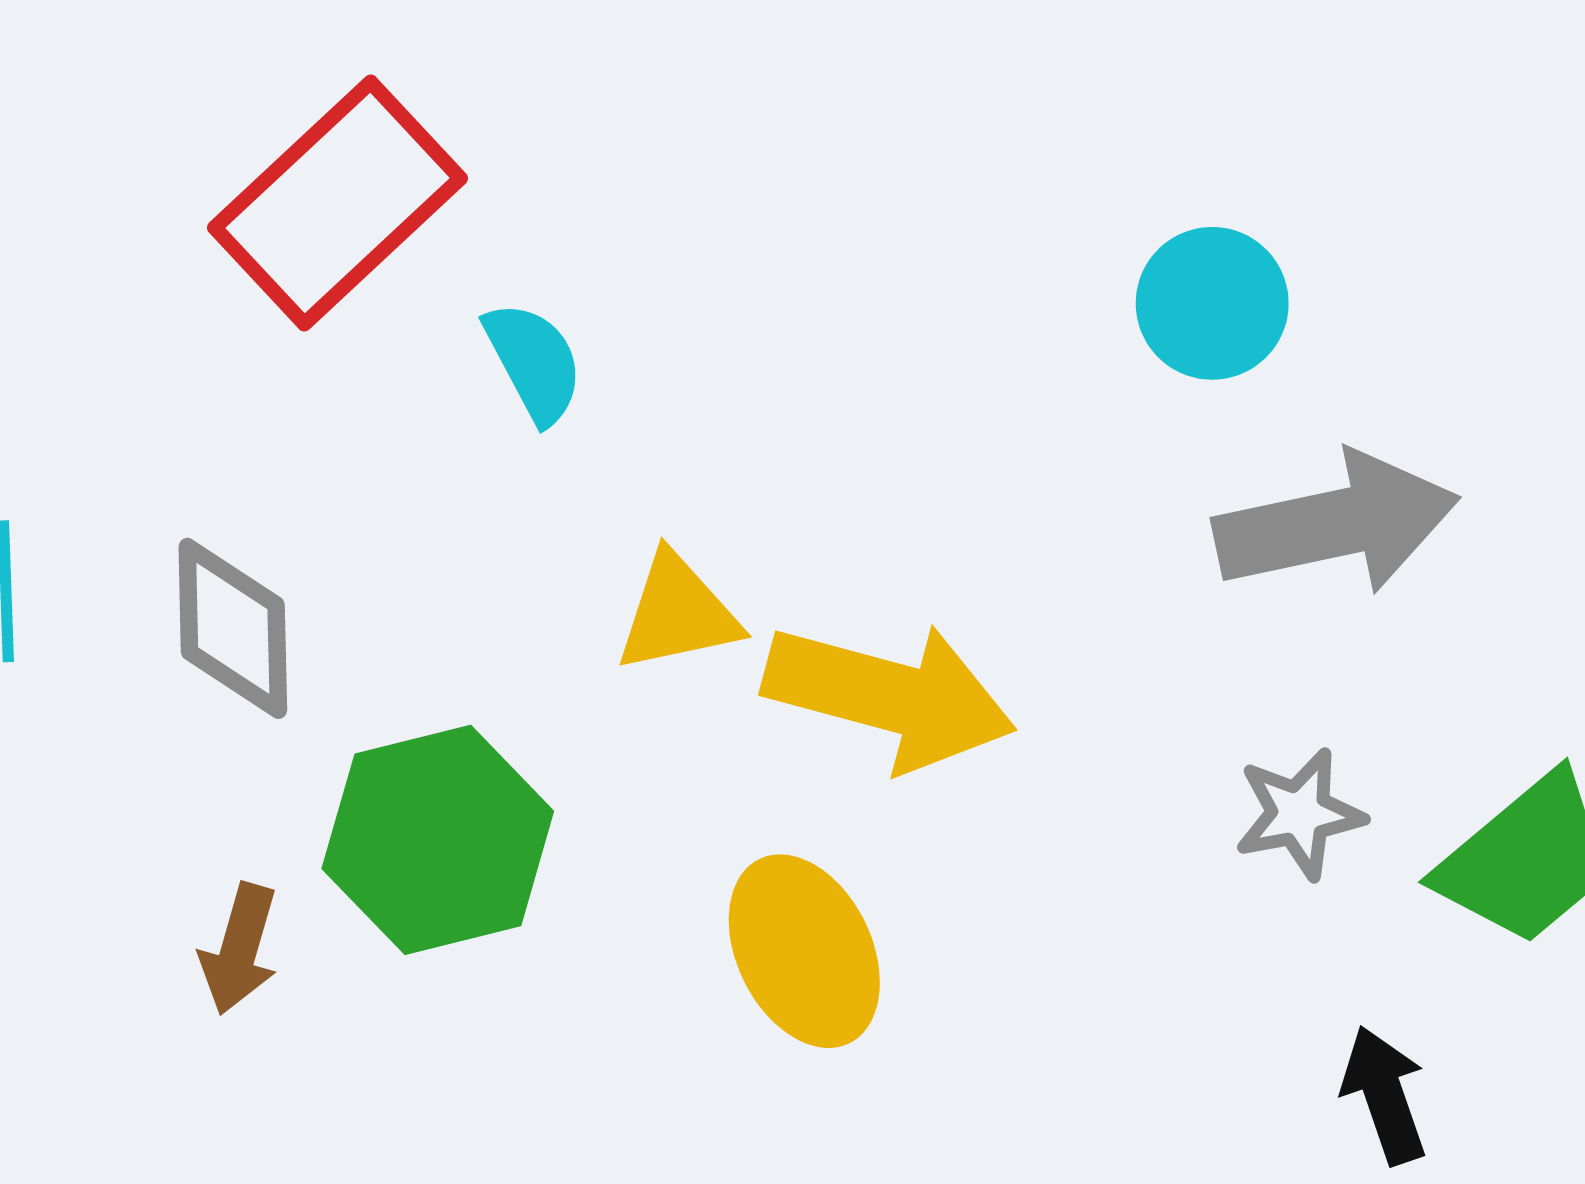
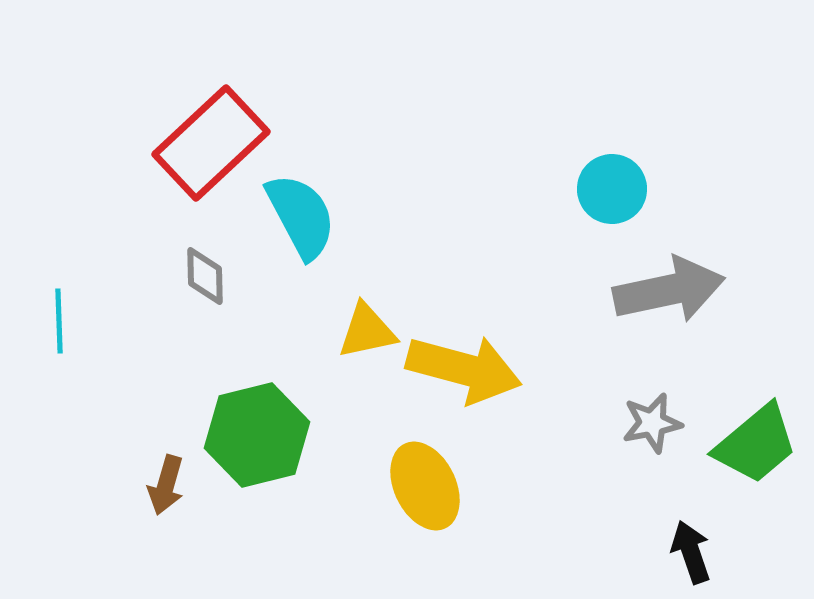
cyan semicircle: (534, 362) -> (301, 216), size x1.5
gray diamond: (233, 628) -> (205, 276), moved, size x0.7

